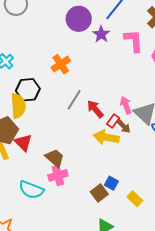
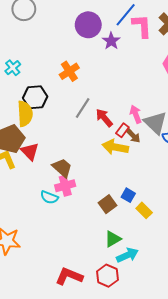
pink L-shape: (134, 41) -> (142, 26), moved
blue square: (111, 183) -> (128, 195), moved
cyan semicircle: (31, 190) -> (49, 197), moved, size x0.7

